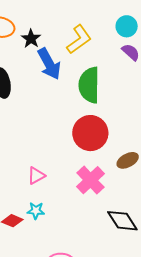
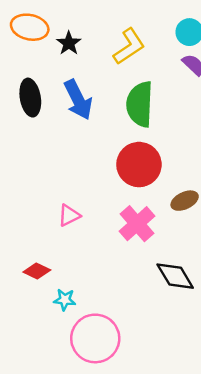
blue arrow: (49, 64) -> (78, 100), moved
cyan star: (36, 211) -> (65, 300), moved

